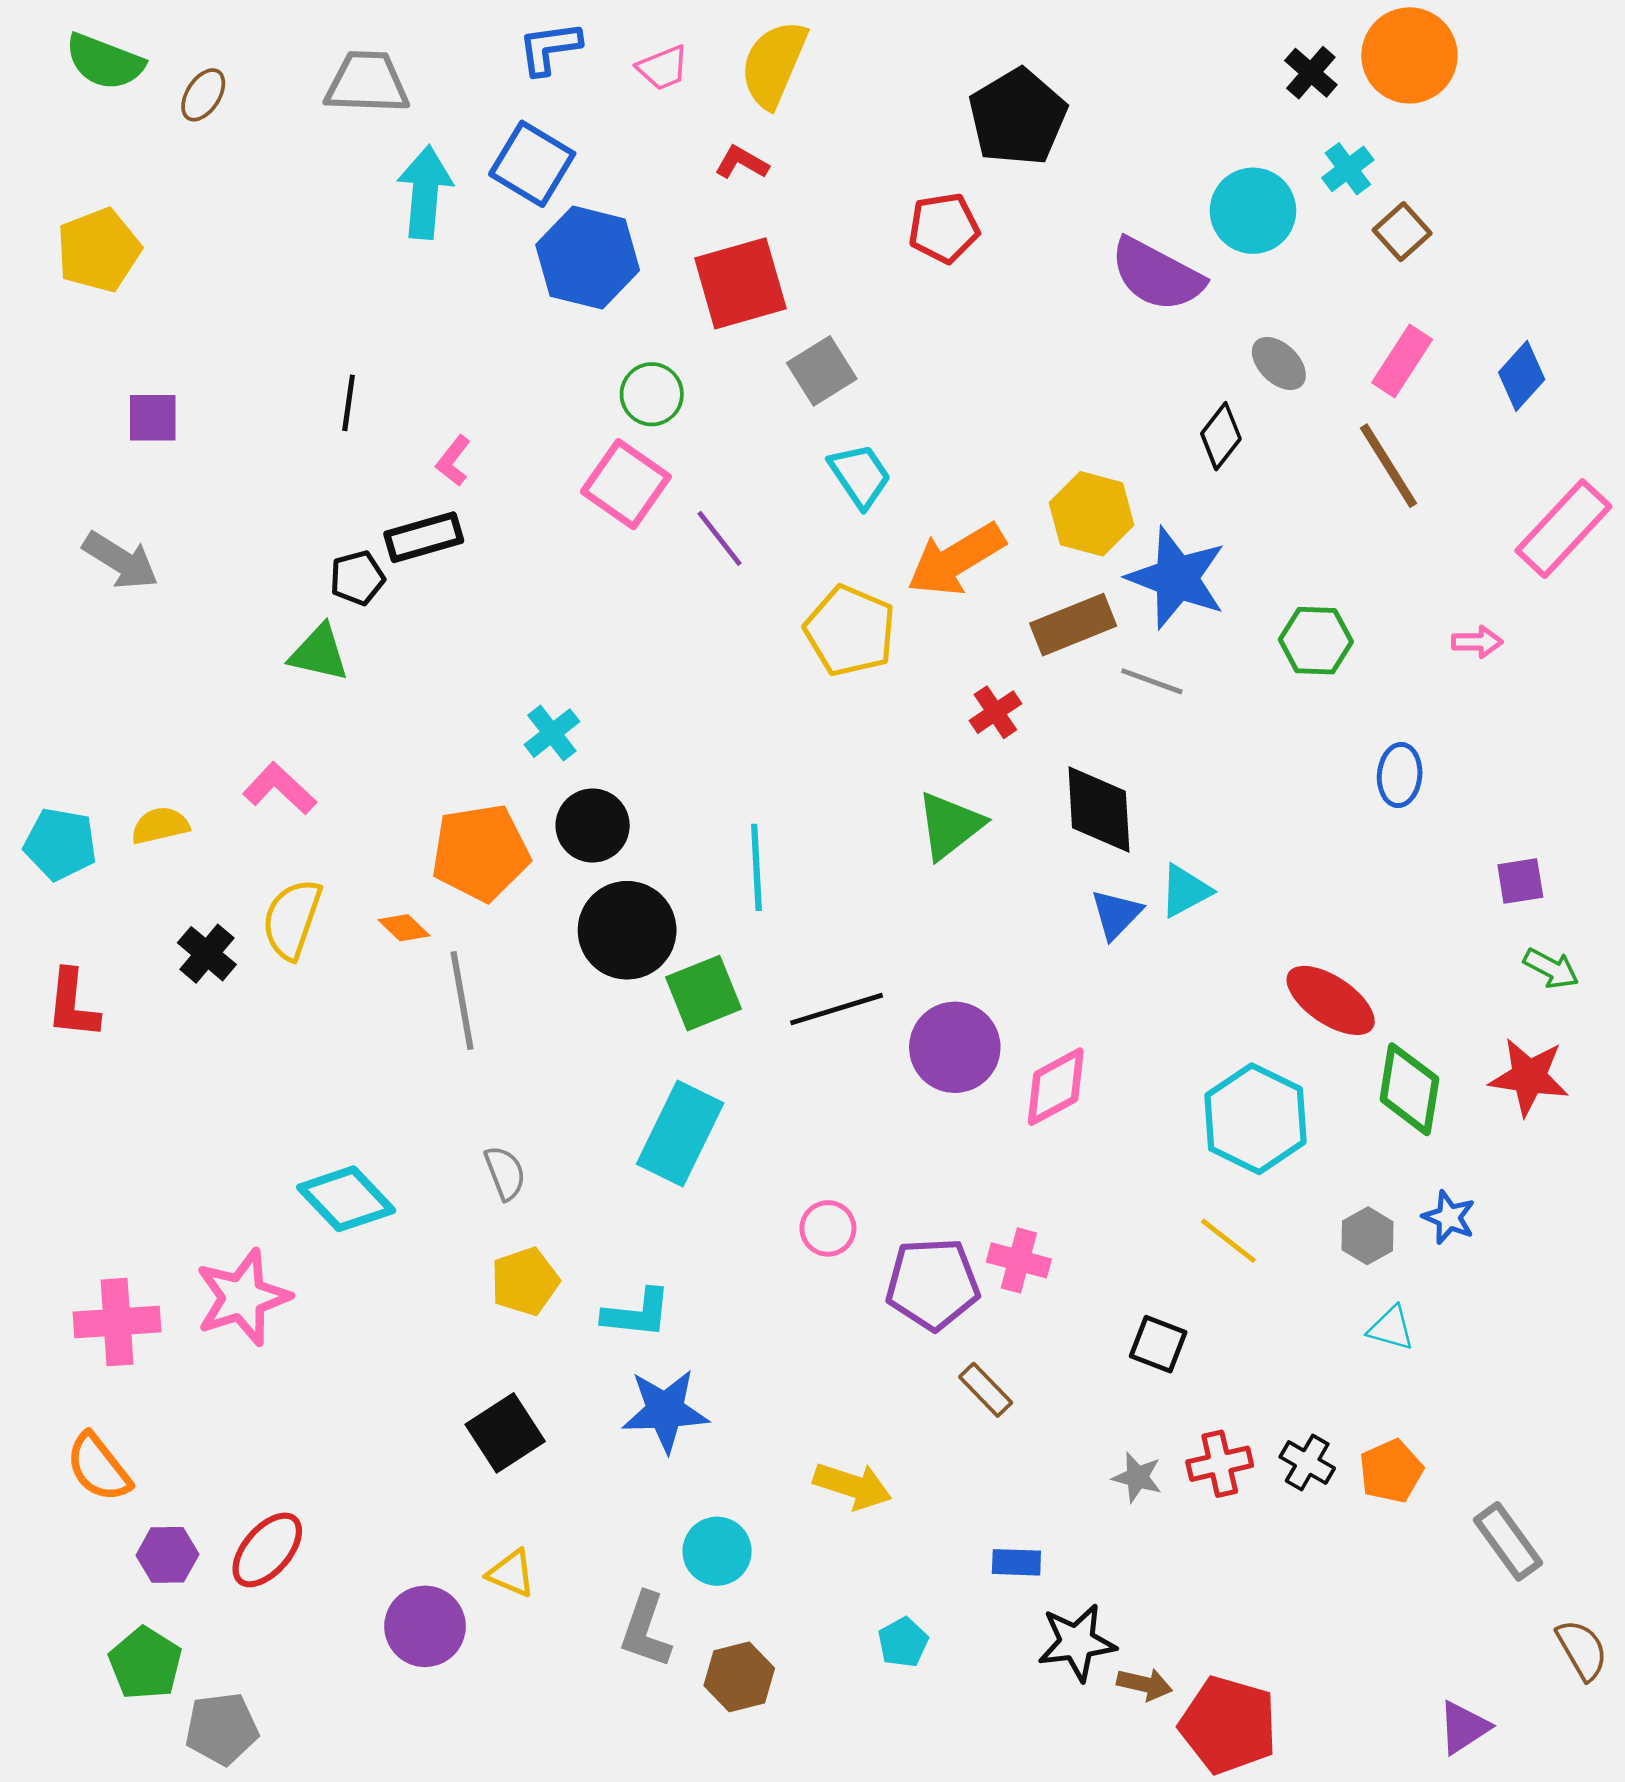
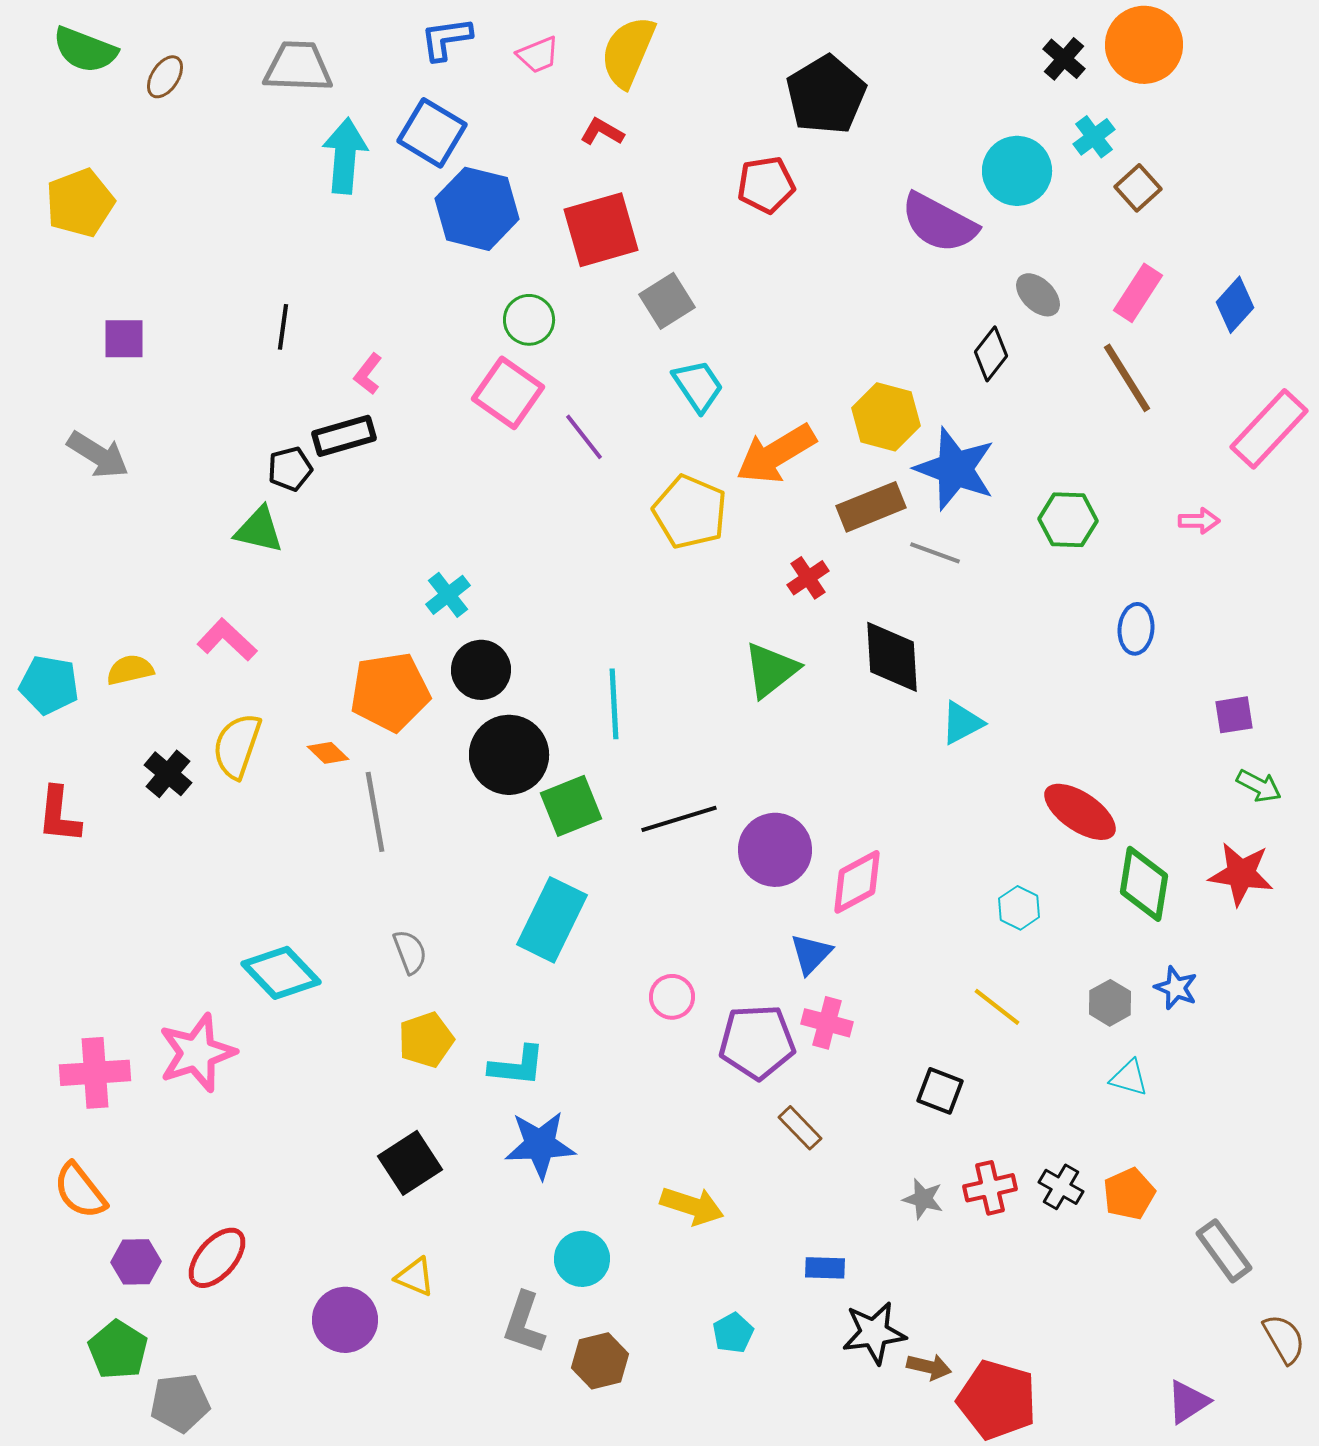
blue triangle: (1116, 914) -> (811, 954), moved
cyan hexagon: (1255, 1119) -> (1019, 908), size x0.5

